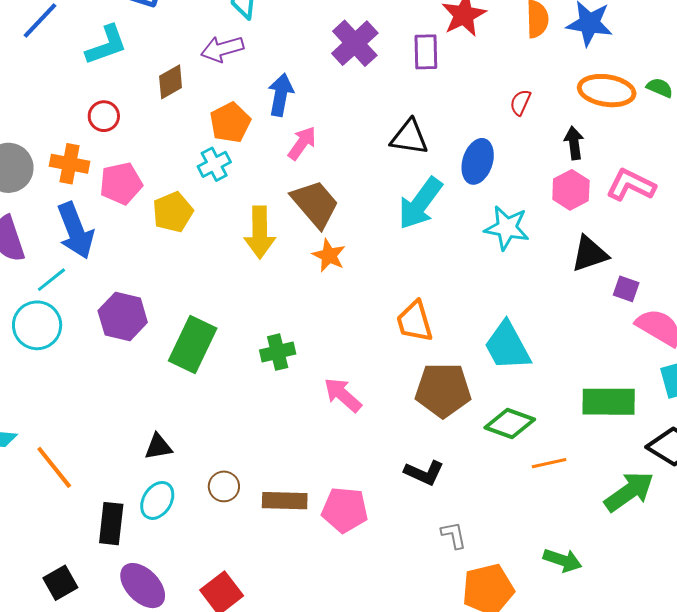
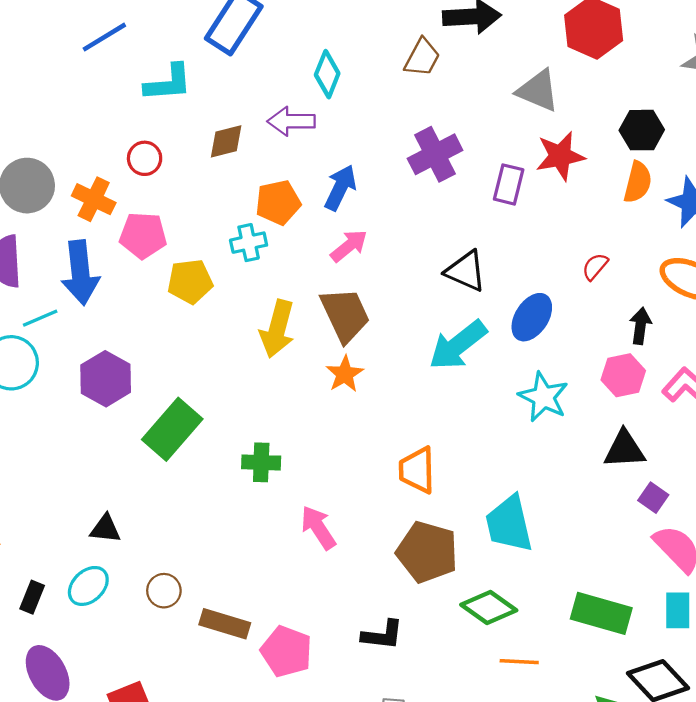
black L-shape: (424, 473) -> (382, 635), turned -33
black rectangle: (111, 524) -> (32, 597), size x0.7

